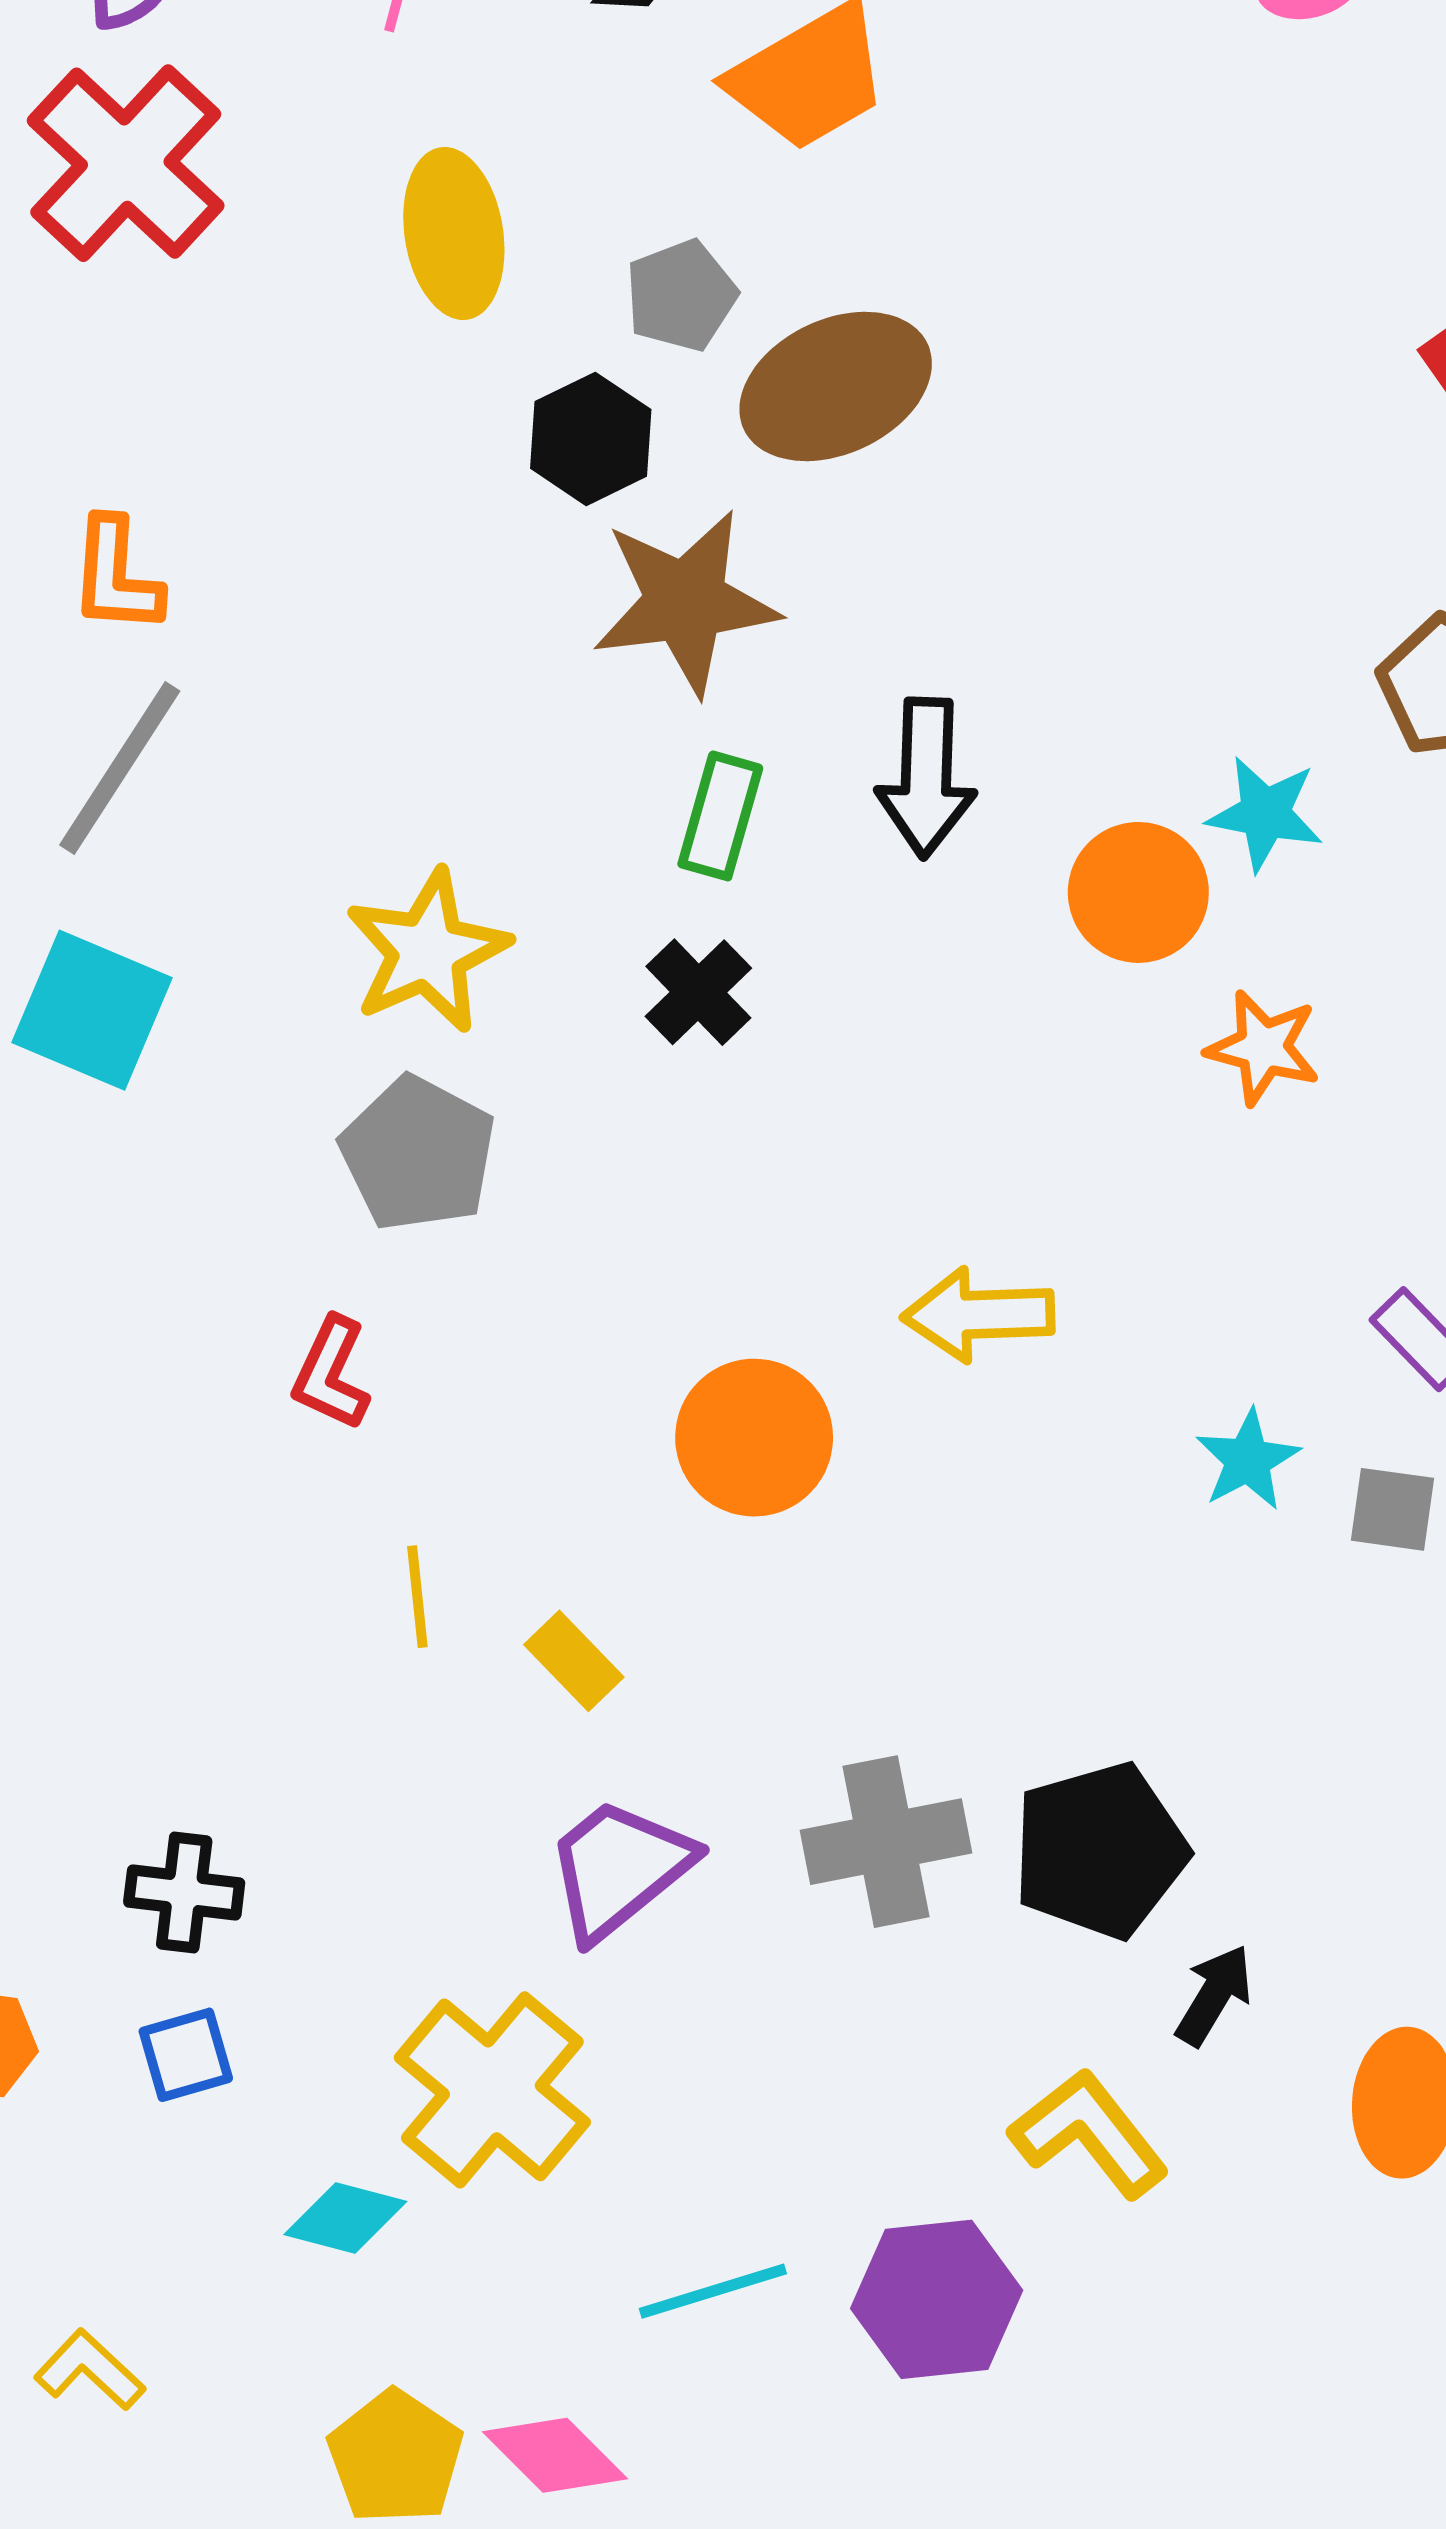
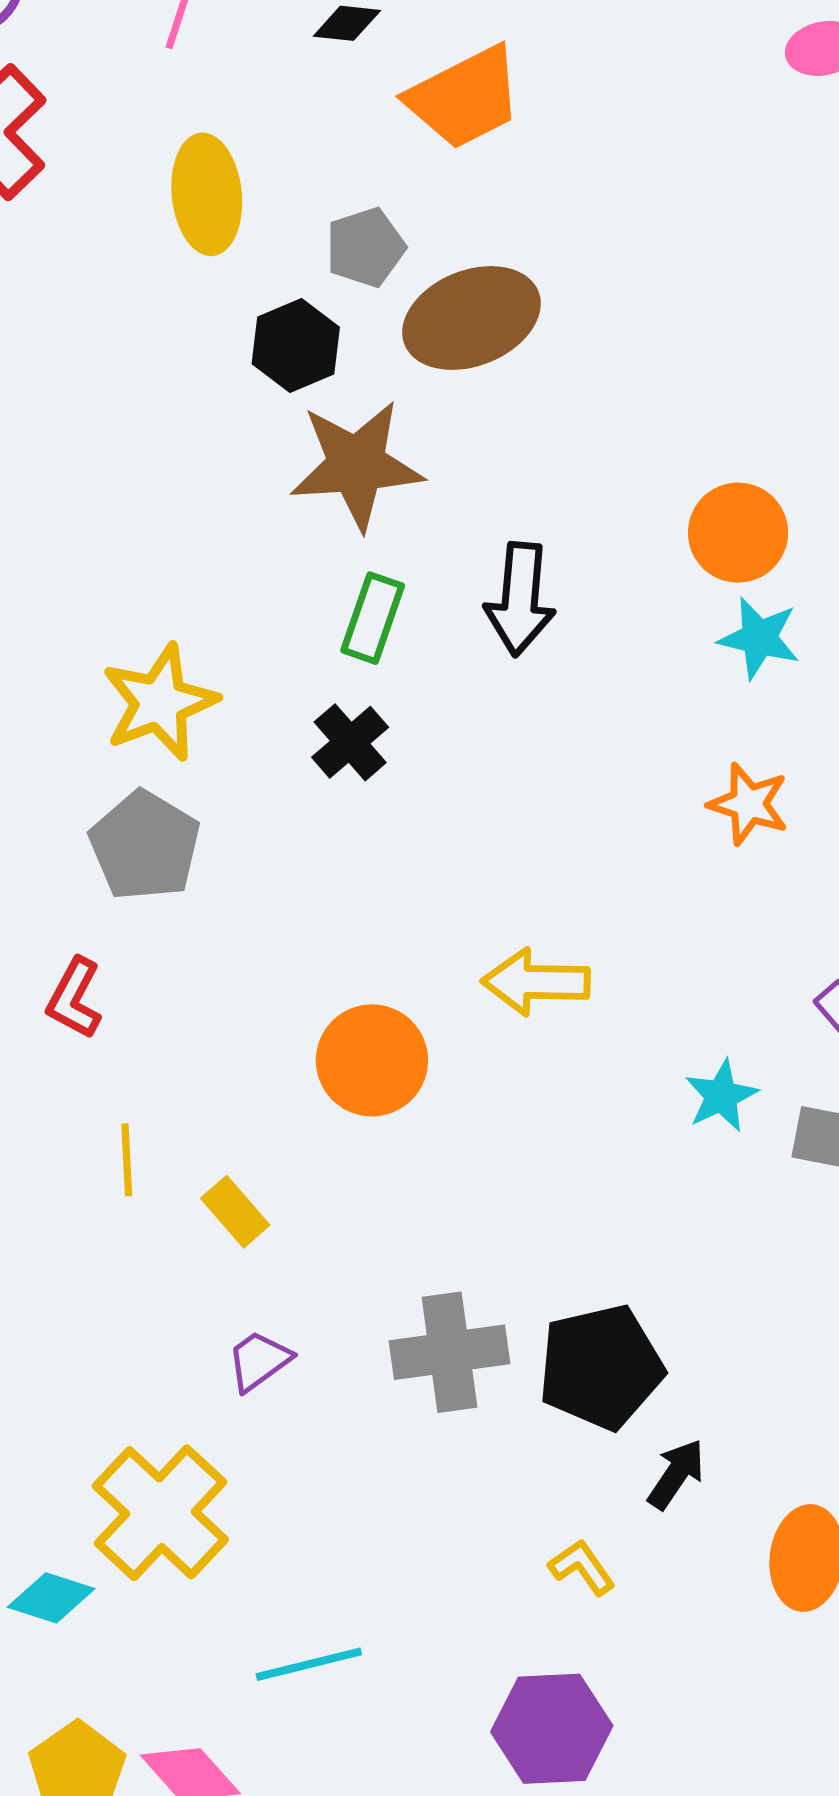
orange circle: (1138, 892) -> (738, 533), moved
purple trapezoid: (619, 1869) -> (259, 1361), size x0.6
yellow L-shape: (1089, 2133) -> (582, 1567), size x0.6
purple hexagon: (937, 2299) -> (552, 1729), moved

